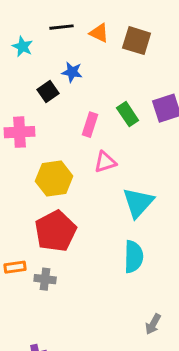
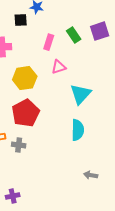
black square: (48, 92) -> (21, 20), turned 32
gray arrow: (153, 324) -> (91, 175), turned 72

